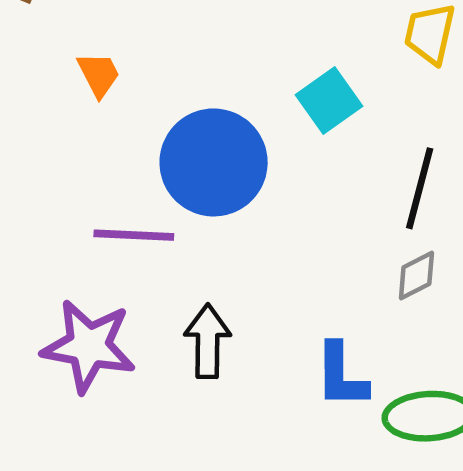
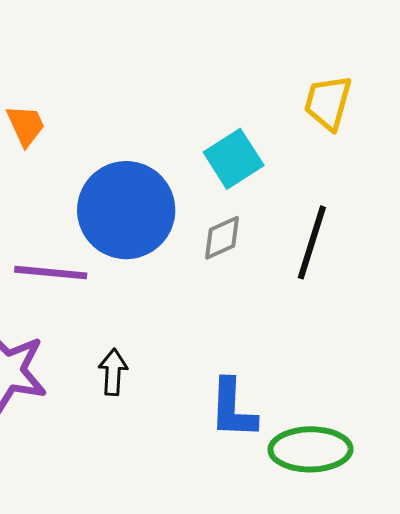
gray diamond: (416, 276) -> (222, 238), moved
black arrow: (208, 341) -> (113, 372), size x0.7

